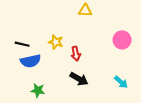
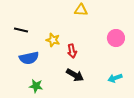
black line: (22, 44) -> (21, 30), moved
cyan arrow: (121, 82) -> (115, 78), turned 120

